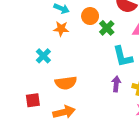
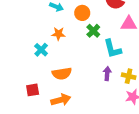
green cross: (107, 28) -> (93, 31), moved
orange star: (61, 29) -> (58, 34), moved

